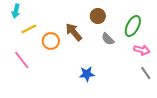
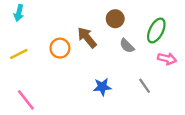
yellow line: (29, 29) -> (19, 54), moved
pink line: (22, 60) -> (26, 100), moved
gray line: (146, 73) -> (145, 86), moved

